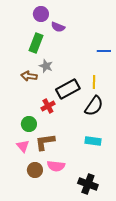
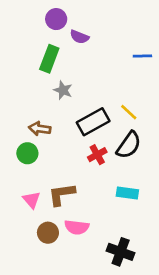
blue line: (104, 51) -> (142, 56), moved
brown arrow: (29, 76) -> (40, 129), moved
yellow line: (94, 82) -> (129, 112), turned -48
red cross: (48, 106) -> (97, 155), moved
green circle: (29, 124) -> (27, 153), moved

